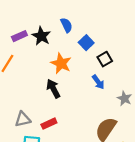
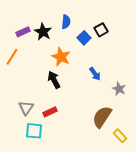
blue semicircle: (66, 25) -> (66, 22), turned 32
black square: (105, 59) -> (101, 30), moved
gray triangle: (23, 119) -> (26, 108), turned -42

